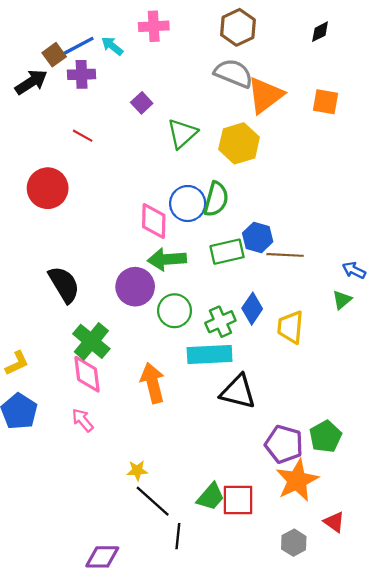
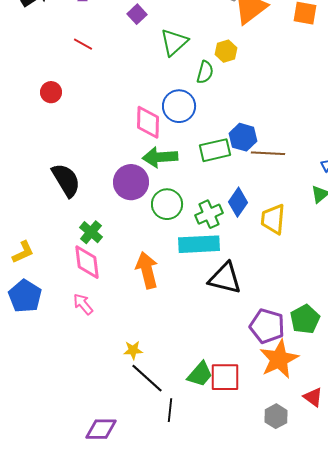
yellow hexagon: (239, 143) -> (226, 51), size x0.6
red circle: (48, 188) -> (51, 92), size x0.6
green semicircle: (216, 199) -> (205, 72), moved, size x0.7
green cross: (91, 341) -> (91, 232), size x0.7

